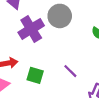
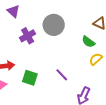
purple cross: (31, 29) -> (28, 36), size x0.7

